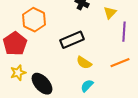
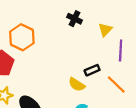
black rectangle: (72, 40) -> (92, 70), moved, size x0.6
orange line: (120, 63) -> (116, 84), turned 66

